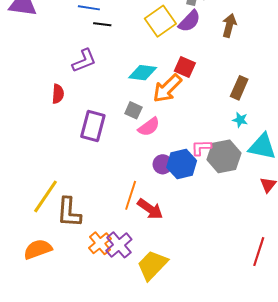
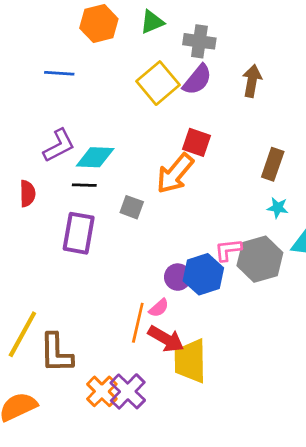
black line: (102, 24) -> (84, 185), moved
cyan diamond: (143, 73) -> (95, 157), moved
pink semicircle: (149, 127) -> (159, 308), moved, size x0.7
yellow trapezoid: (152, 265) -> (190, 361), moved, turned -40

